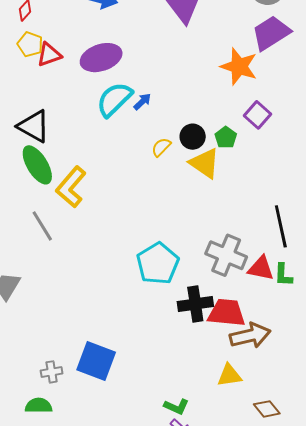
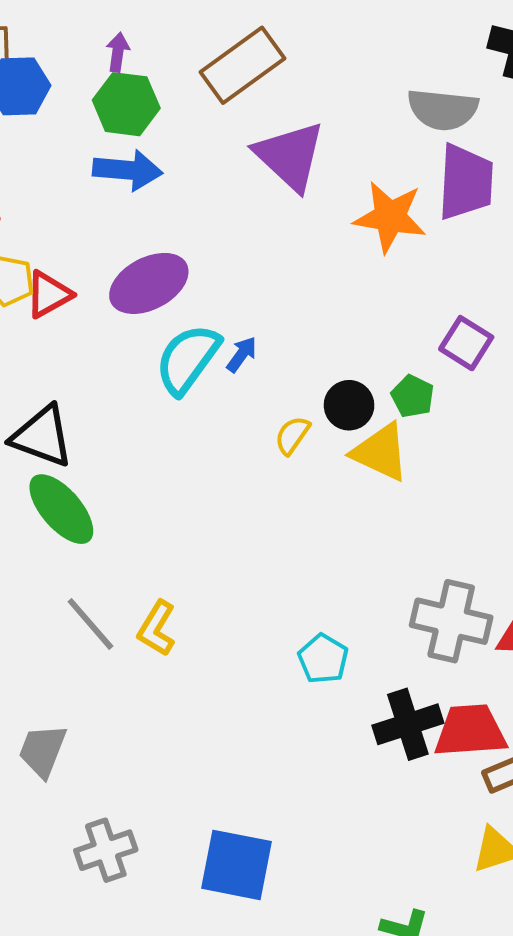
purple trapezoid: (271, 33) -> (466, 182), turned 135
orange star: (239, 66) -> (390, 217), moved
yellow L-shape: (71, 187) -> (157, 628), moved, size x0.7
cyan pentagon: (158, 263) -> (323, 659), size x0.6
gray cross: (52, 372) -> (106, 850), moved, size x1.4

